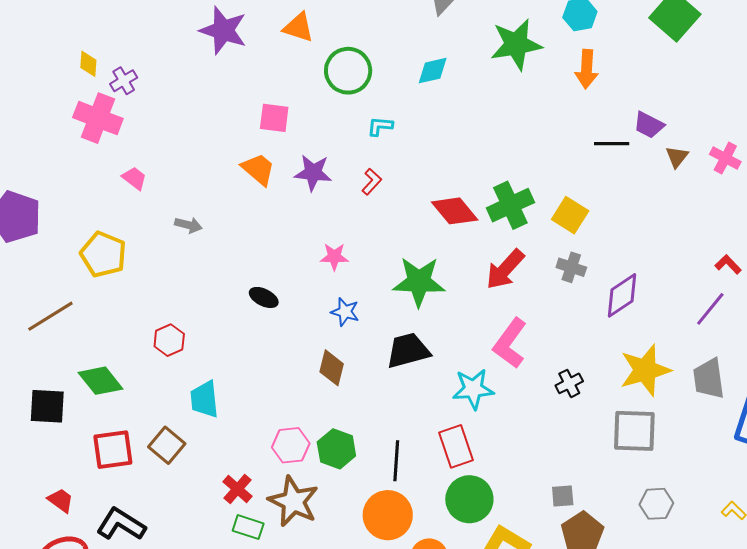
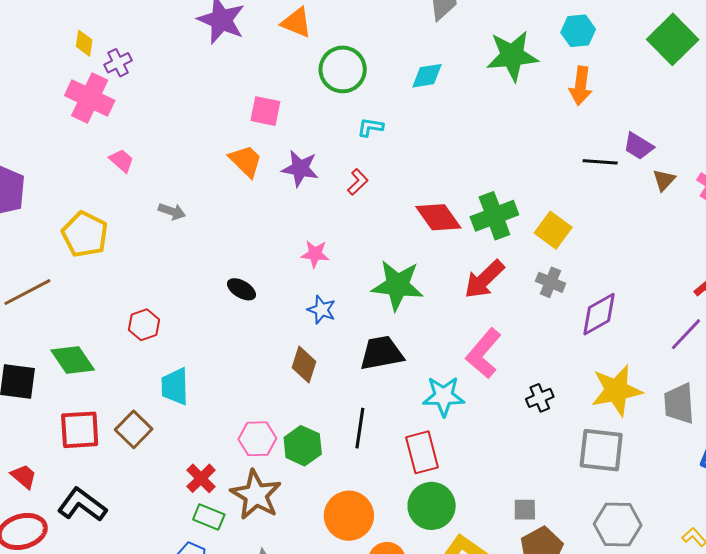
black line: (396, 461) -> (360, 428), moved
gray hexagon: (656, 504) -> (618, 524), size x1.4

